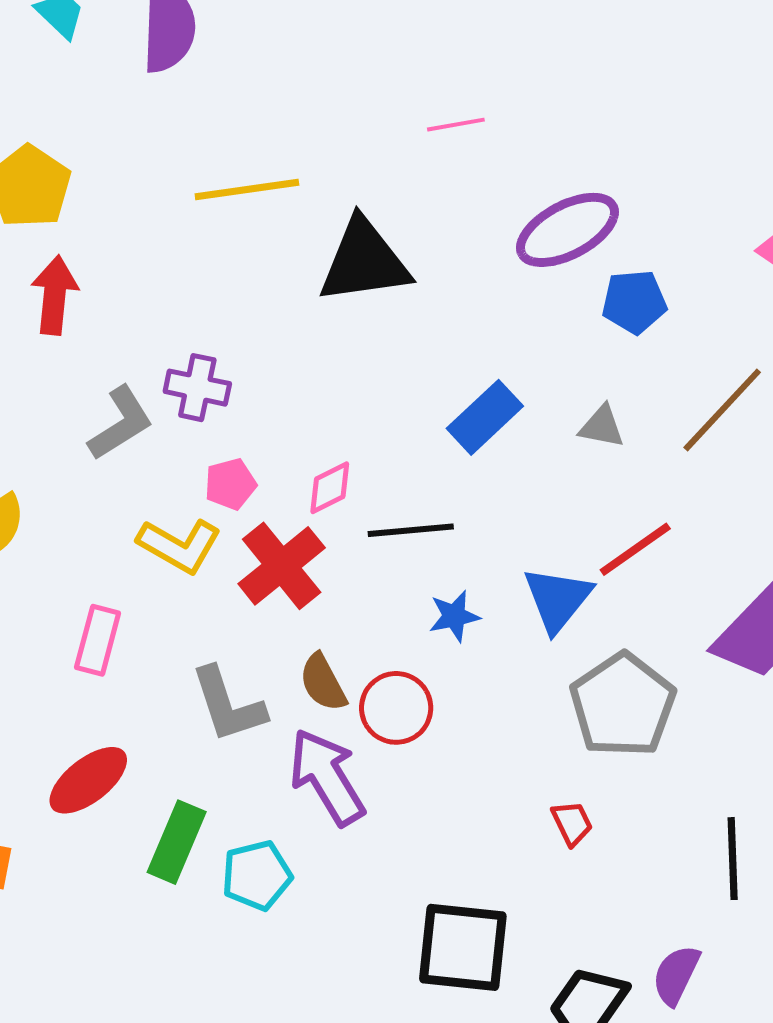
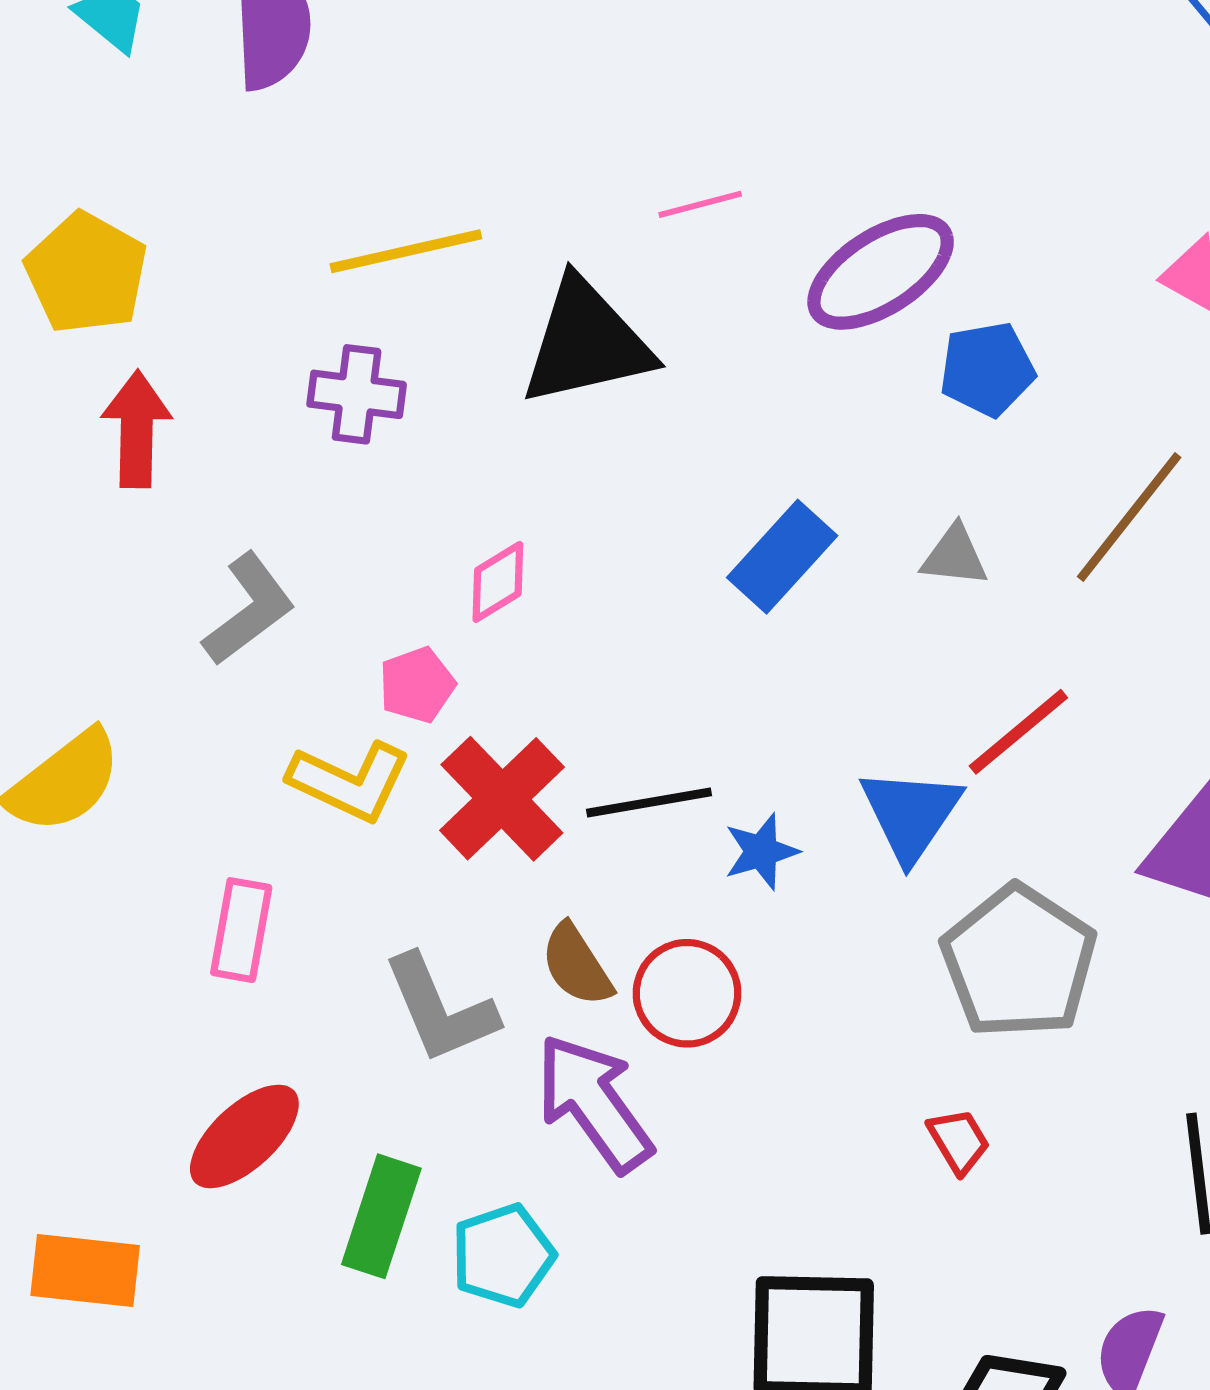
pink line: (456, 125) -> (700, 204), moved
purple cross: (197, 388) -> (357, 394), moved
pink diamond: (330, 488) -> (498, 582), moved
black line: (411, 530) -> (649, 803), moved

